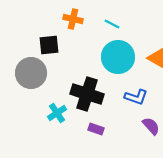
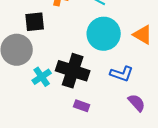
cyan cross: (57, 113) -> (42, 77), moved

